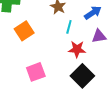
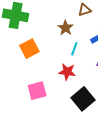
red star: (77, 49) -> (67, 72), moved

